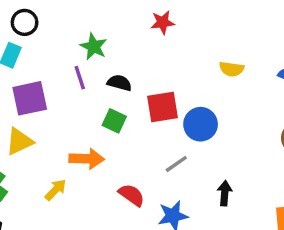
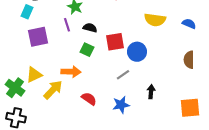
yellow semicircle: (232, 69) -> (155, 20), size x1.5
yellow triangle: (19, 141) -> (34, 75), moved
yellow arrow: (56, 190) -> (53, 90), size x1.5
red semicircle: (131, 195) -> (89, 99), moved

